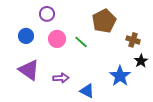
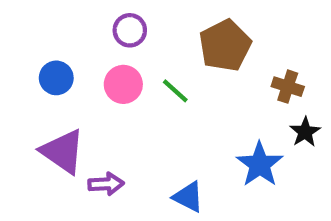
purple circle: (47, 14) -> (130, 30), moved
purple arrow: (61, 78) -> (106, 184), moved

